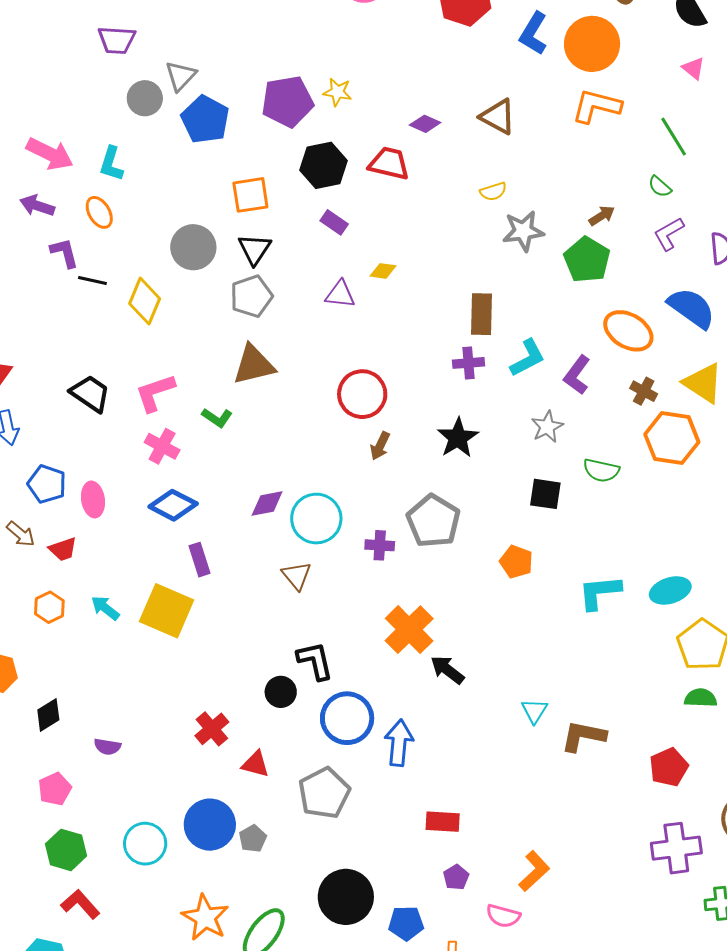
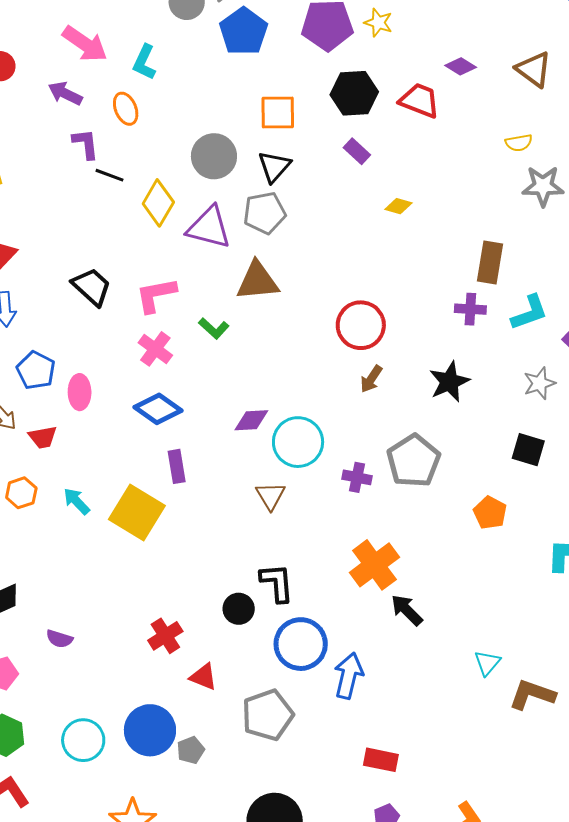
purple triangle: (340, 294) -> (209, 227), moved, size x1.5

